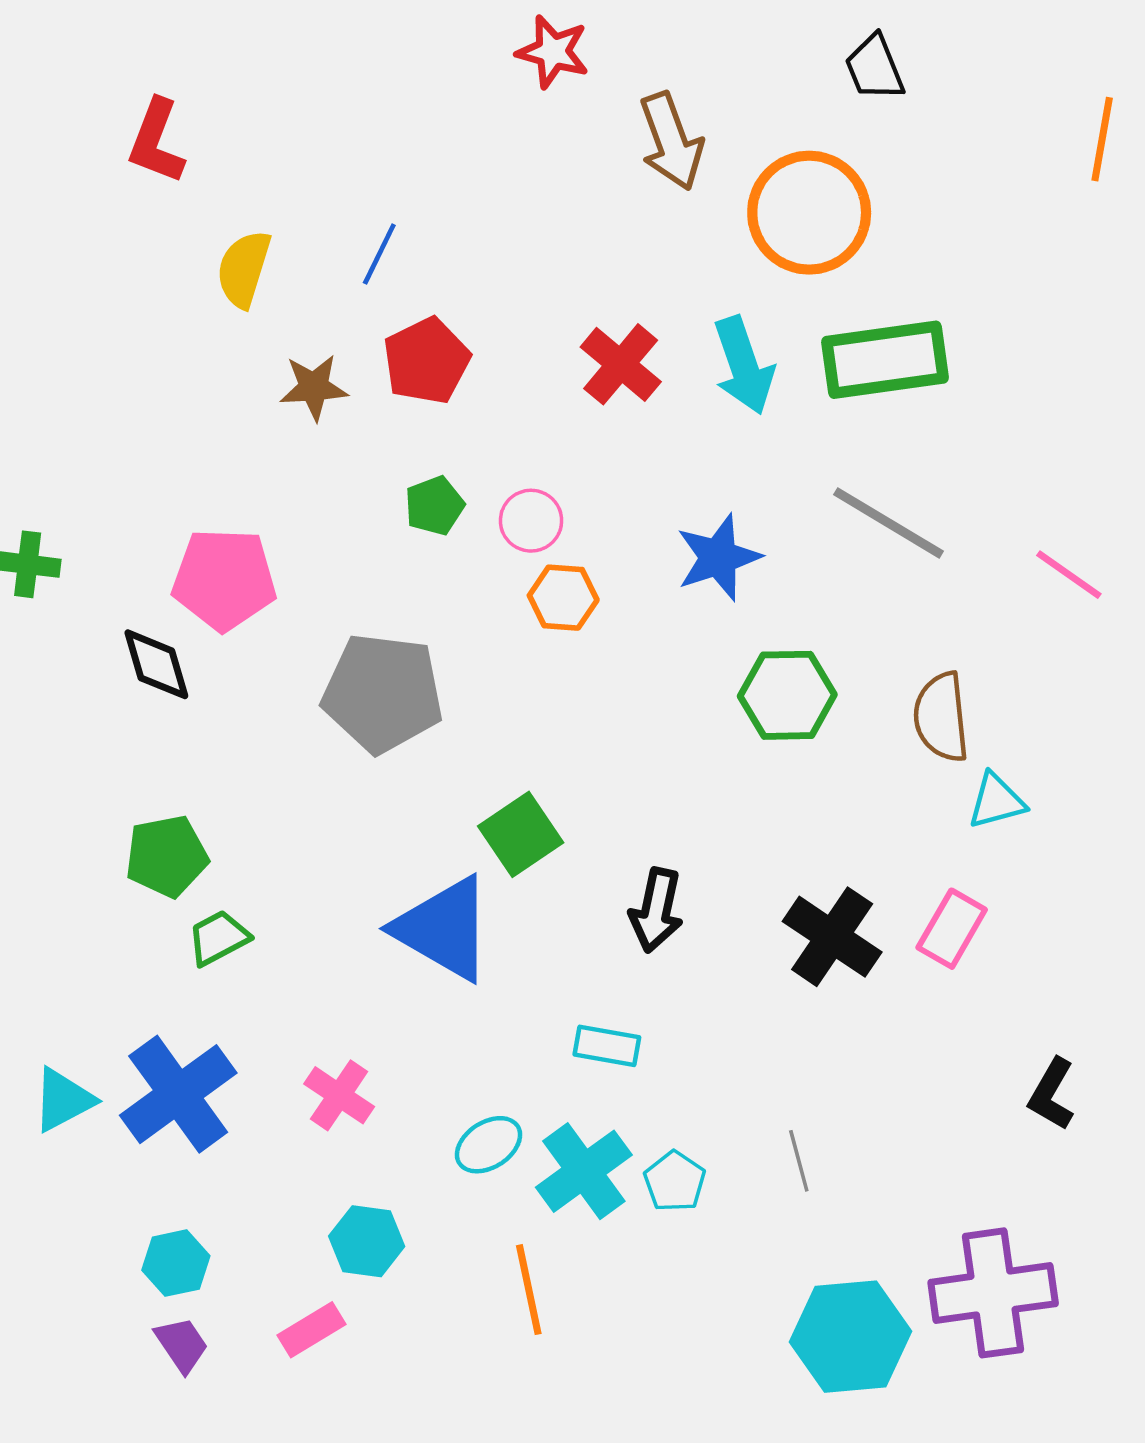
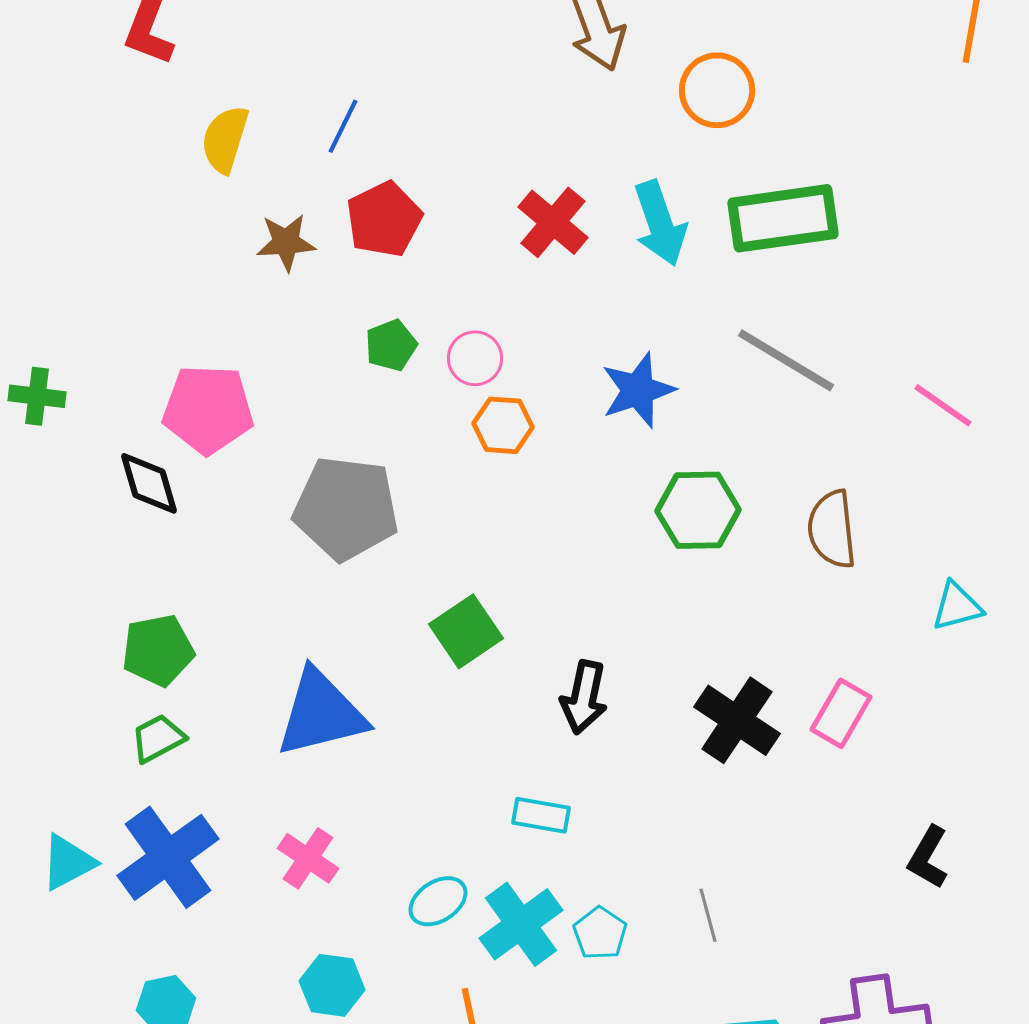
orange circle: (809, 213) -> (717, 90), size x0.7
cyan triangle: (996, 801) -> (957, 606), moved
blue triangle: (444, 929) -> (321, 713), moved, turned -44
green trapezoid: (218, 938) -> (158, 738), moved

